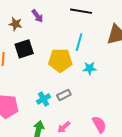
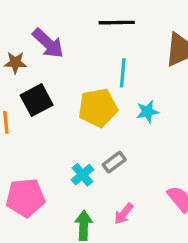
purple arrow: (37, 16) -> (48, 43), size x1.5

